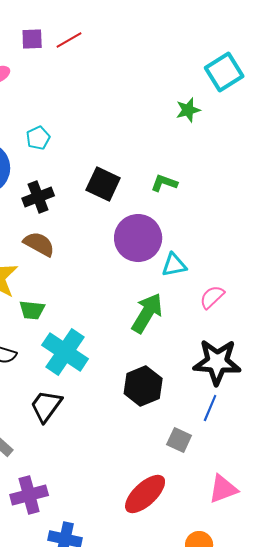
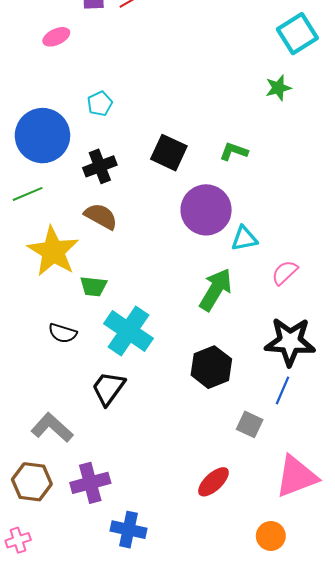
green star: (188, 110) -> (278, 88), moved
pink triangle: (223, 489) -> (296, 476), size x1.4
red ellipse: (145, 494) -> (213, 482), size x0.7

